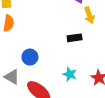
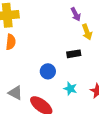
blue circle: (30, 57) -> (48, 71), moved

